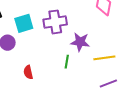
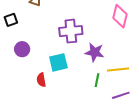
cyan square: (24, 23) -> (58, 62), moved
green line: (67, 62) -> (97, 80), moved

